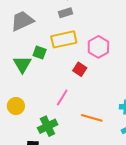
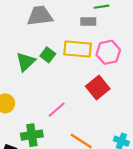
pink hexagon: (98, 47) -> (108, 52), moved
red square: (80, 69) -> (98, 88), moved, size x1.5

